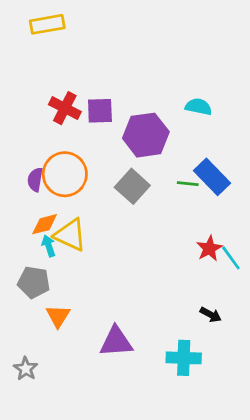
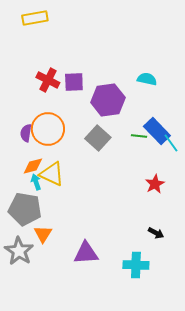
cyan line: (231, 258) -> (171, 143), moved
gray pentagon: (34, 282) -> (25, 209), size x1.4
gray star: (26, 369) -> (19, 251), moved, size x1.6

